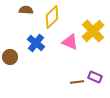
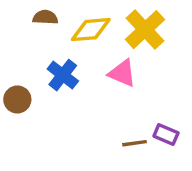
yellow diamond: (52, 17) -> (91, 30), turned 40
yellow cross: (93, 31) -> (145, 30), moved

